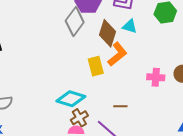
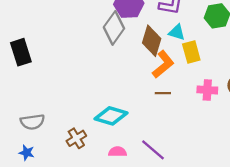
yellow rectangle: (96, 66) -> (191, 52), moved
brown line: (120, 106) -> (163, 93), moved
brown cross: (79, 118) -> (76, 138), moved

